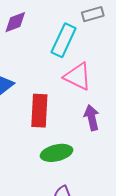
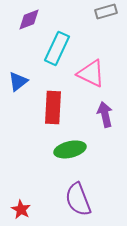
cyan rectangle: (64, 40) -> (57, 48), moved

